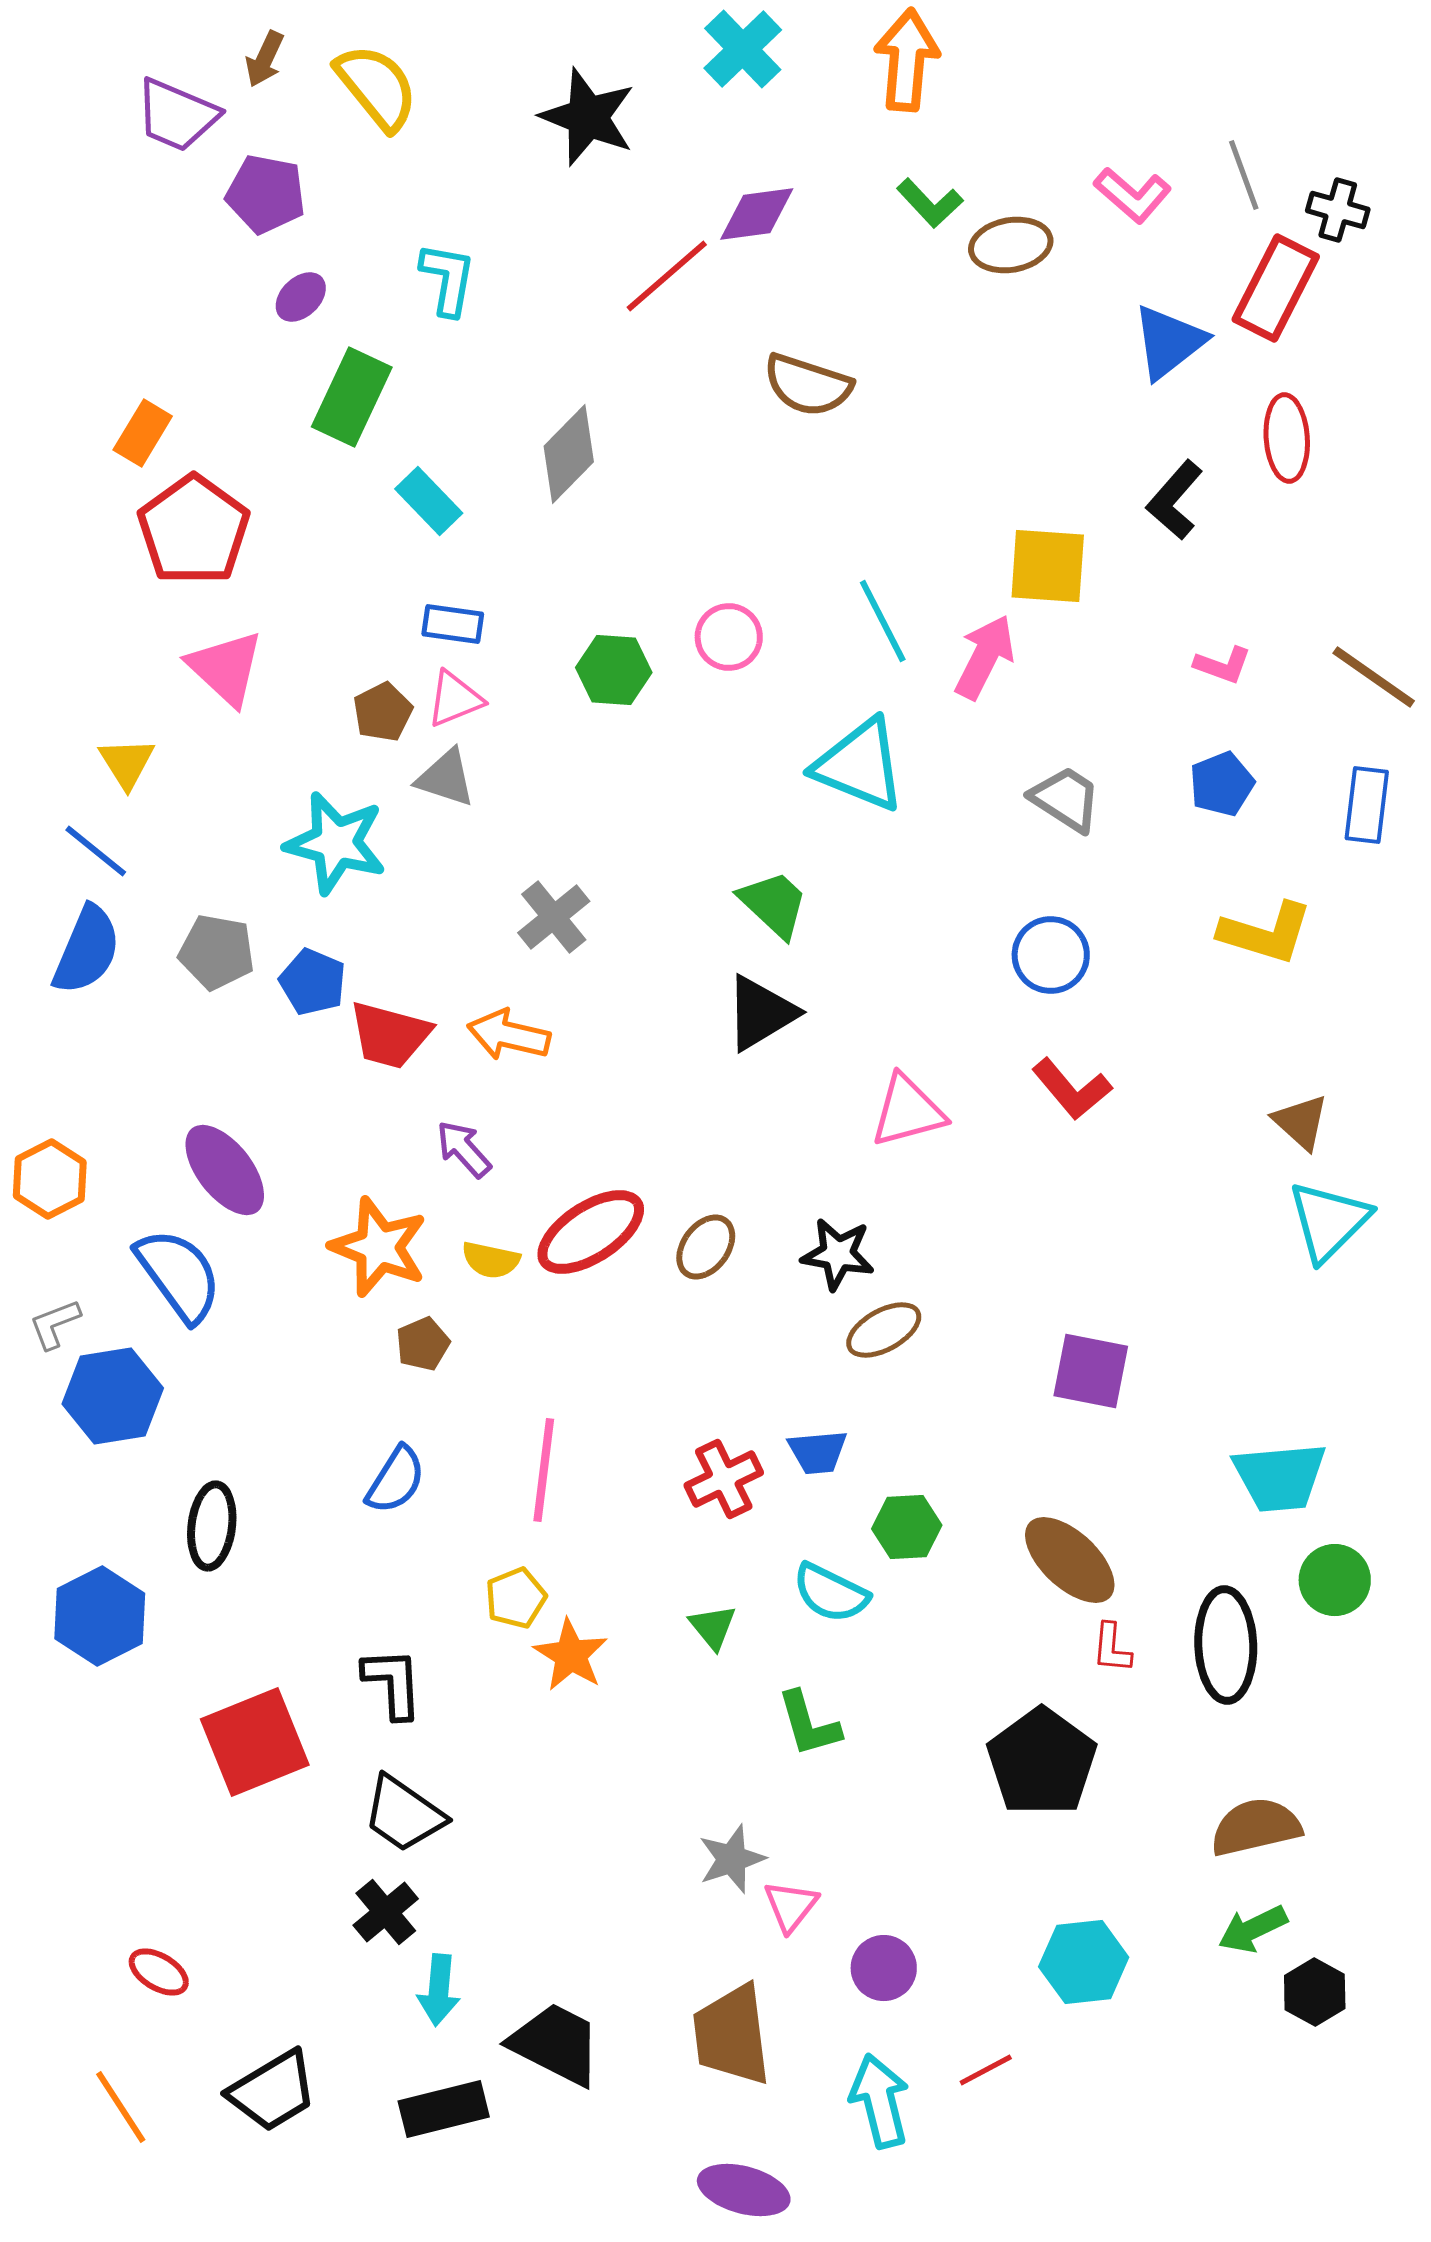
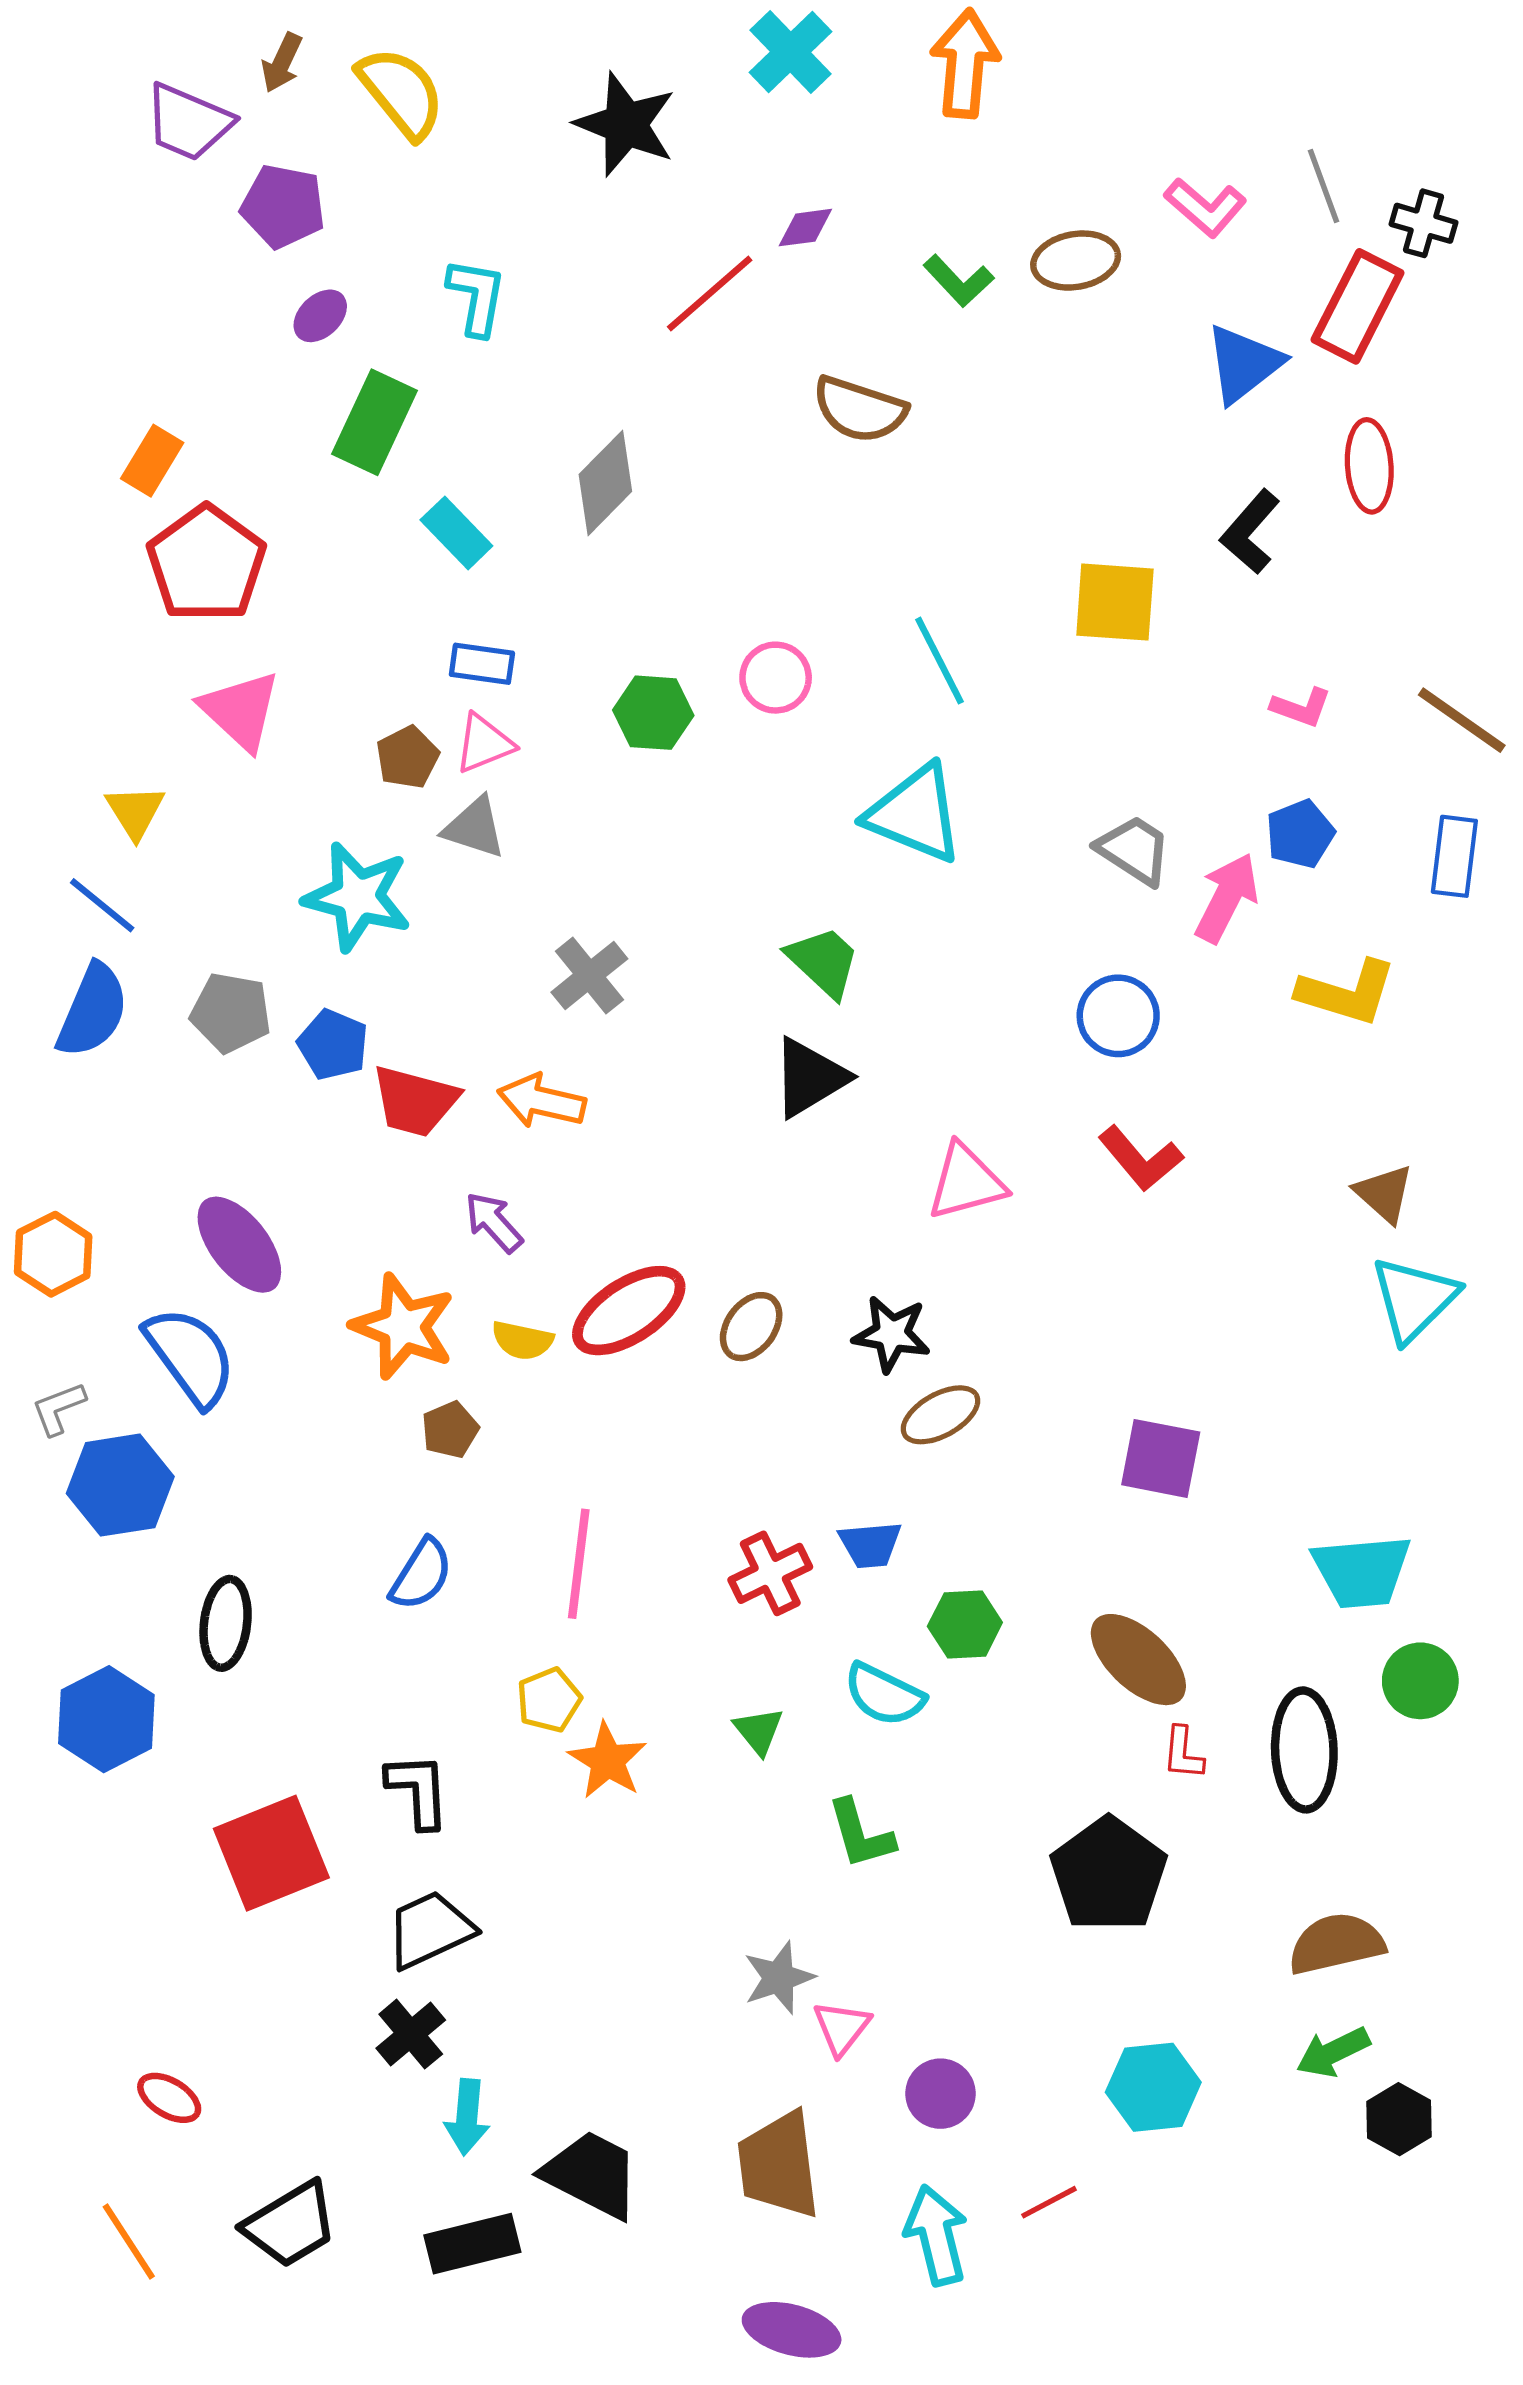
green L-shape: (930, 203) -> (959, 281), moved
purple diamond: (757, 214) -> (805, 228), size x0.7
pink arrow: (985, 657) -> (1227, 898), moved
black trapezoid: (404, 1814) -> (430, 1930), turned 120

